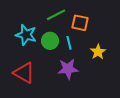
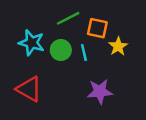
yellow star: (98, 52) -> (118, 46), moved
purple star: (68, 69) -> (100, 92), moved

